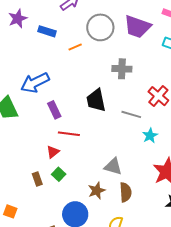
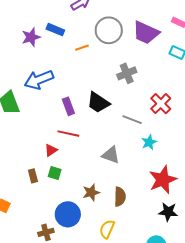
purple star: (18, 19) -> (31, 37), moved
gray cross: (122, 69) -> (127, 73), turned -30
black trapezoid: (96, 100) -> (98, 103), turned -50
purple rectangle: (54, 110) -> (68, 106), moved
gray triangle: (113, 166) -> (111, 155), moved
green square: (59, 174) -> (55, 173), turned -32

